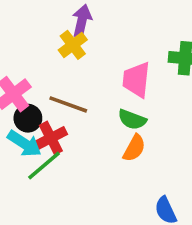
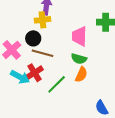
yellow cross: (73, 45) -> (42, 20), turned 35
black circle: (28, 118) -> (33, 38), moved
green line: (44, 165) -> (57, 84), moved

